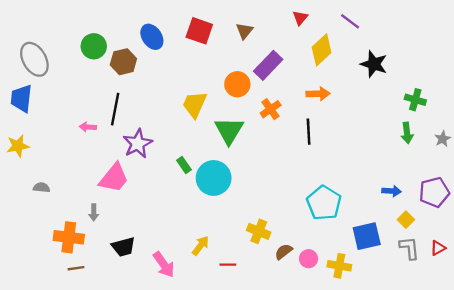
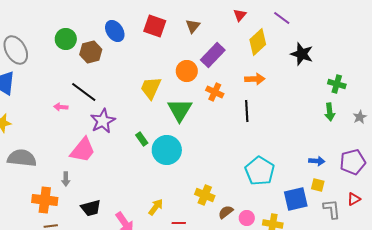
black line: (115, 109) -> (84, 92), turned -64
orange cross: (271, 109) -> (215, 92), turned -30
gray semicircle: (42, 187) -> (22, 158), size x2.0
yellow square: (406, 220) -> (318, 185), moved, turned -32
red triangle: (438, 248) -> (354, 199), moved

